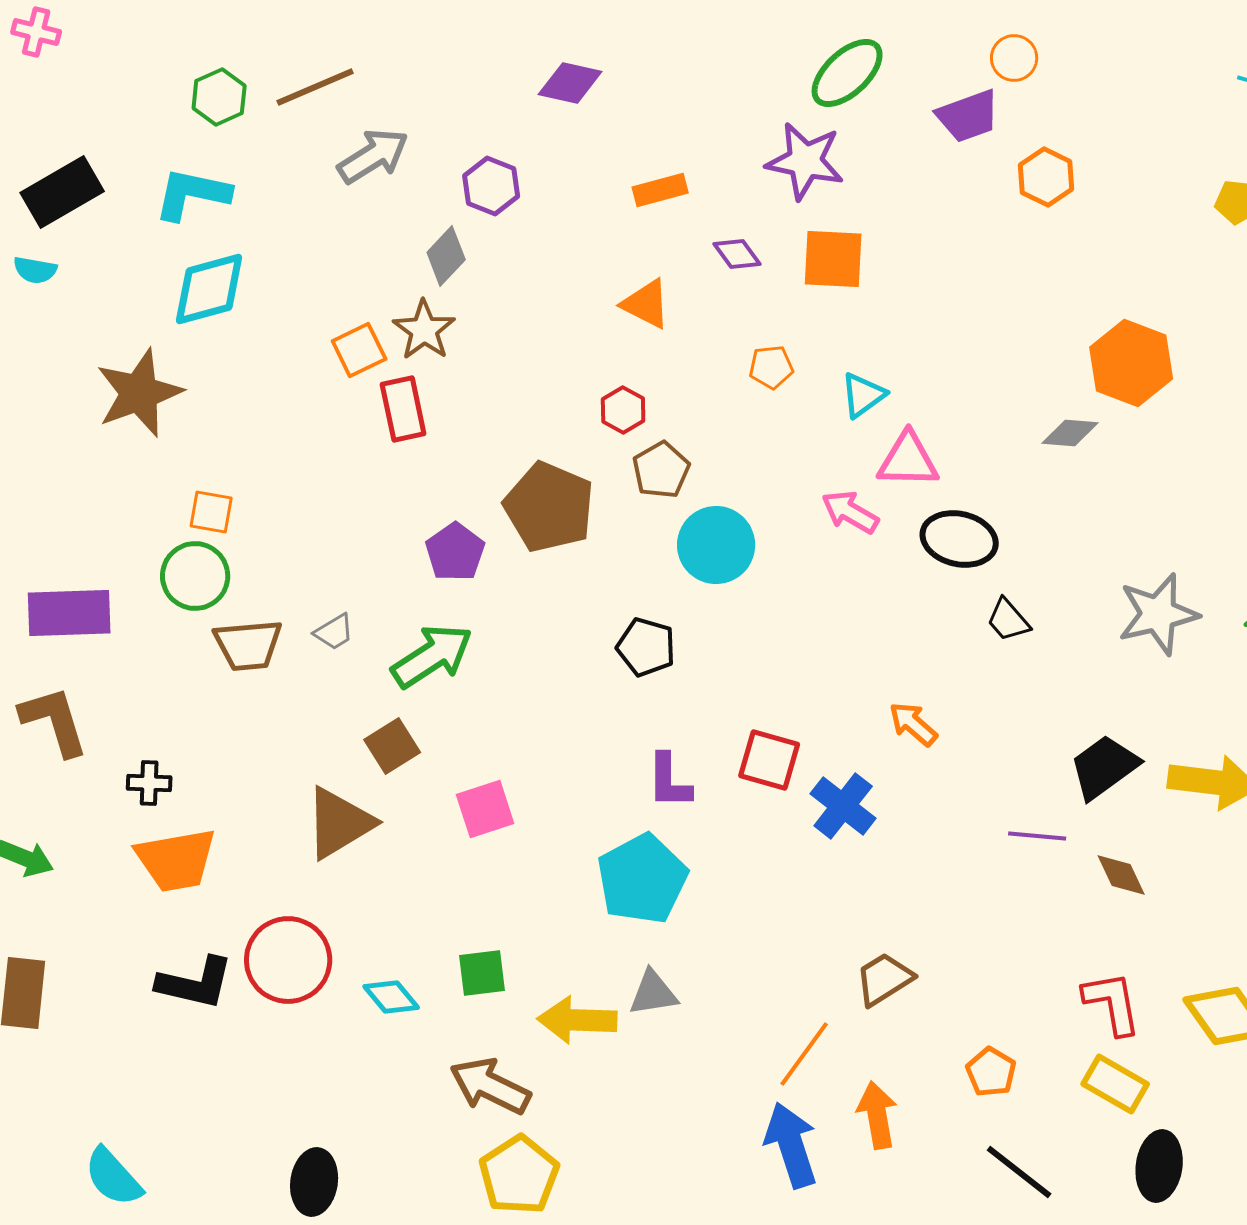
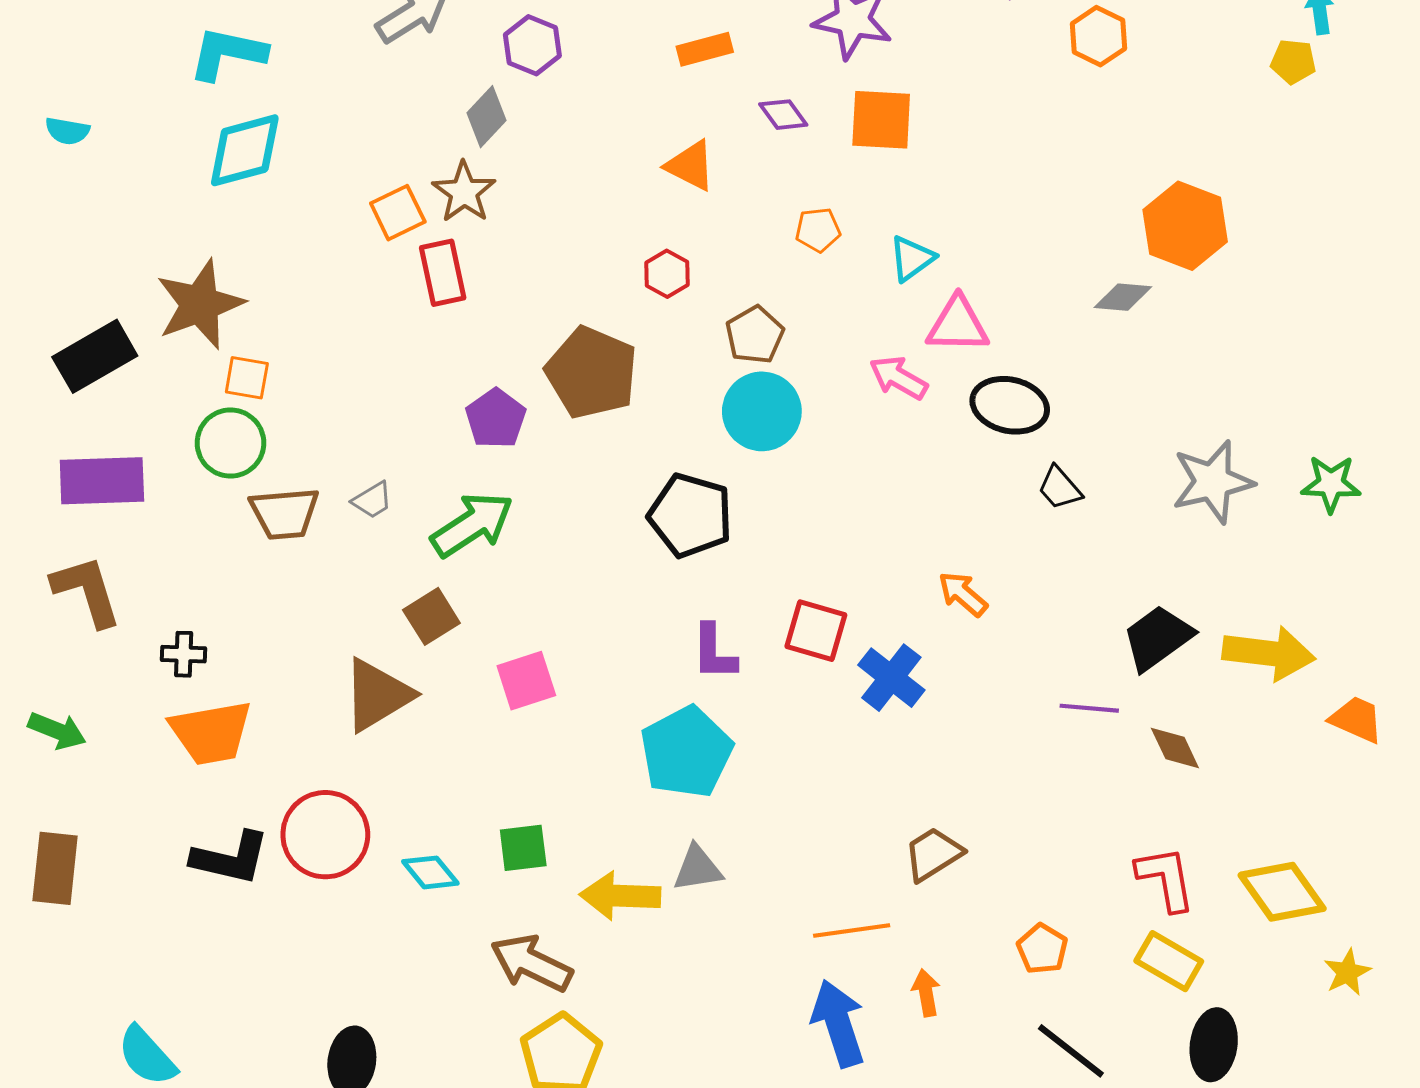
black rectangle: (62, 192) -> (95, 356), moved
brown star: (139, 393) -> (200, 304), moved
brown pentagon: (661, 470) -> (755, 335), moved
black pentagon: (646, 647) -> (690, 515), size x1.4
orange line: (804, 1054) -> (852, 931), turned 46
orange arrow: (877, 1115) -> (926, 993), size x0.7

